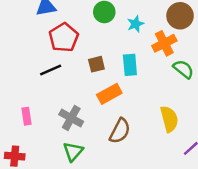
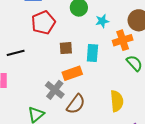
black line: (51, 70) -> (16, 53), moved
gray cross: (71, 118) -> (55, 90), moved

